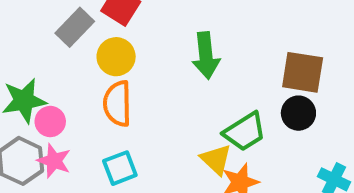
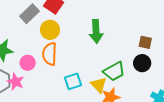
brown square: (303, 72) -> (145, 42), size x0.6
pink circle: (50, 122) -> (28, 63), moved
cyan square: (120, 168) -> (73, 81), moved

